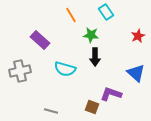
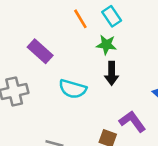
cyan rectangle: (106, 12) -> (112, 16), moved
purple L-shape: (111, 94) -> (132, 121), turned 35

